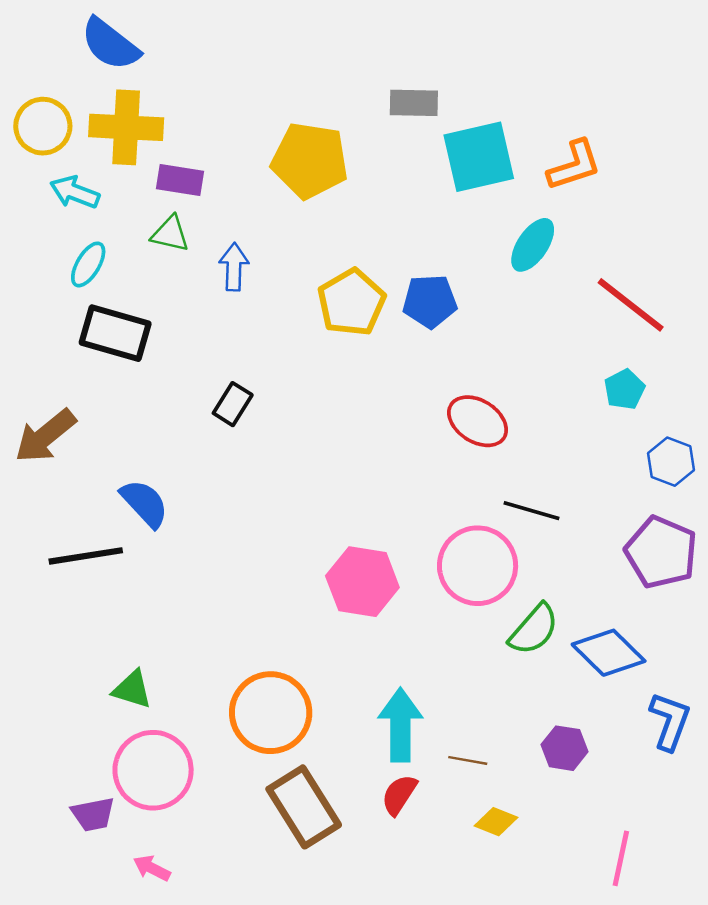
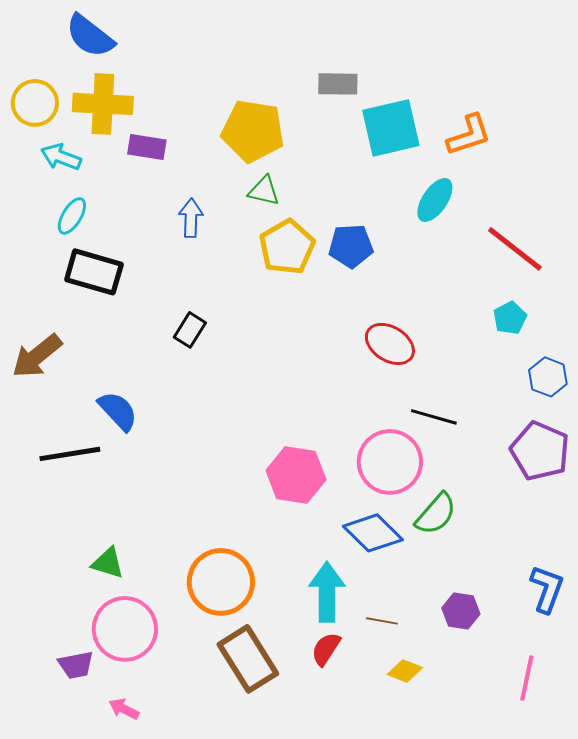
green triangle: (170, 234) -> (264, 191), moved
blue diamond: (609, 653) -> (373, 533), moved
pink line: (621, 858) -> (527, 678), moved

